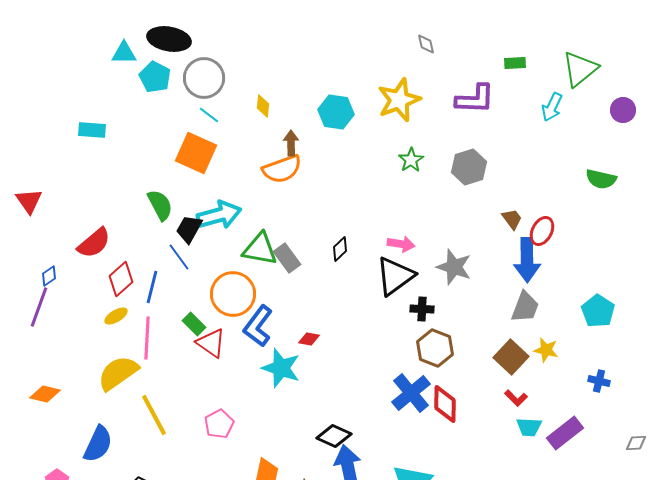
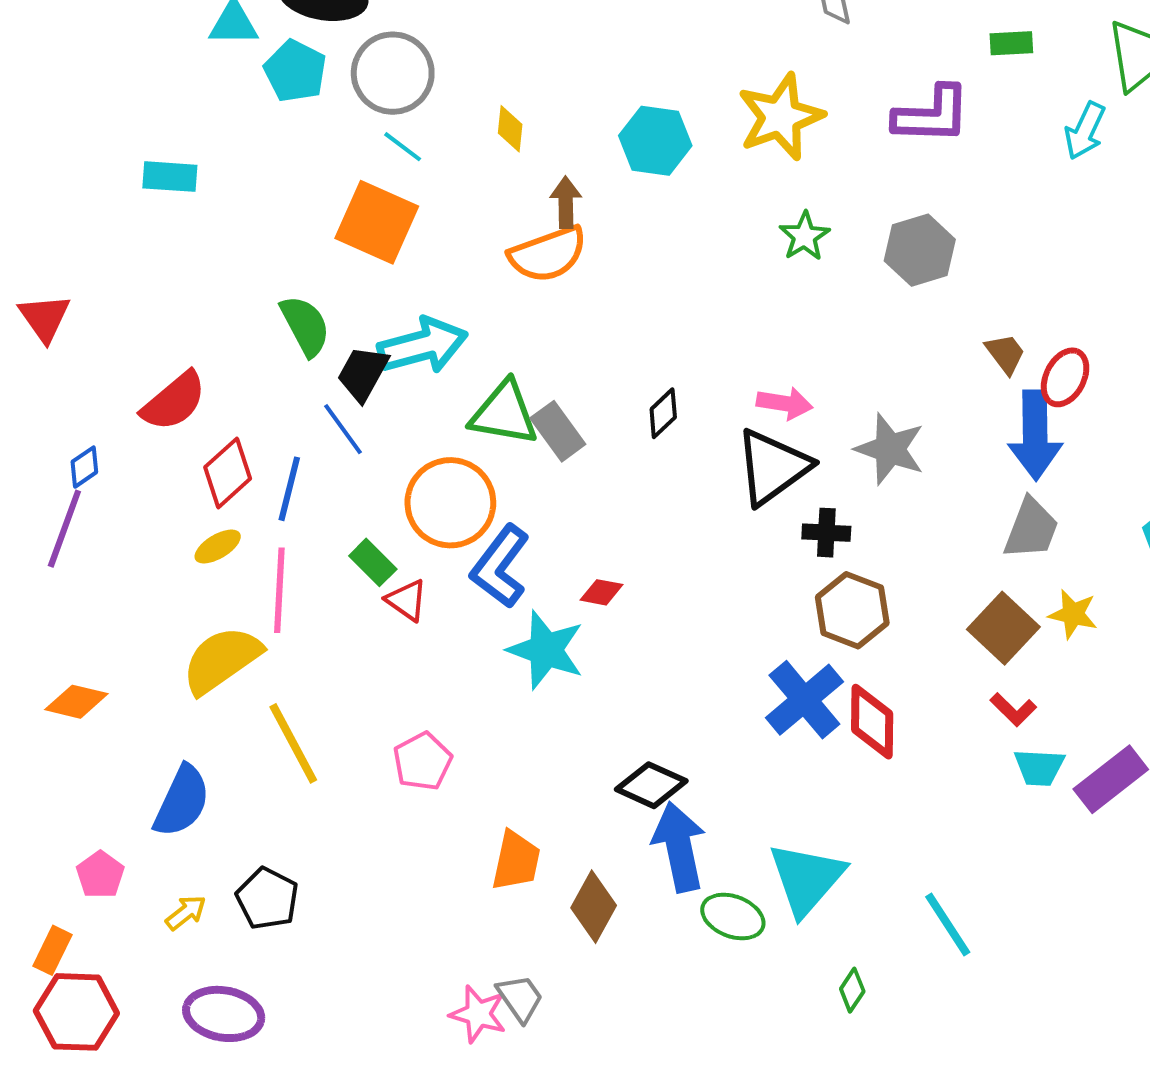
red triangle: (211, 343) -> (407, 600), size x0.7

